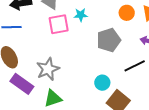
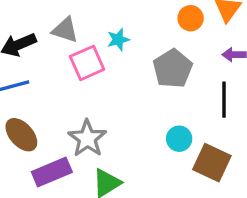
black line: (135, 66) -> (224, 100), turned -50
purple rectangle: (22, 84) -> (52, 172), turned -45

